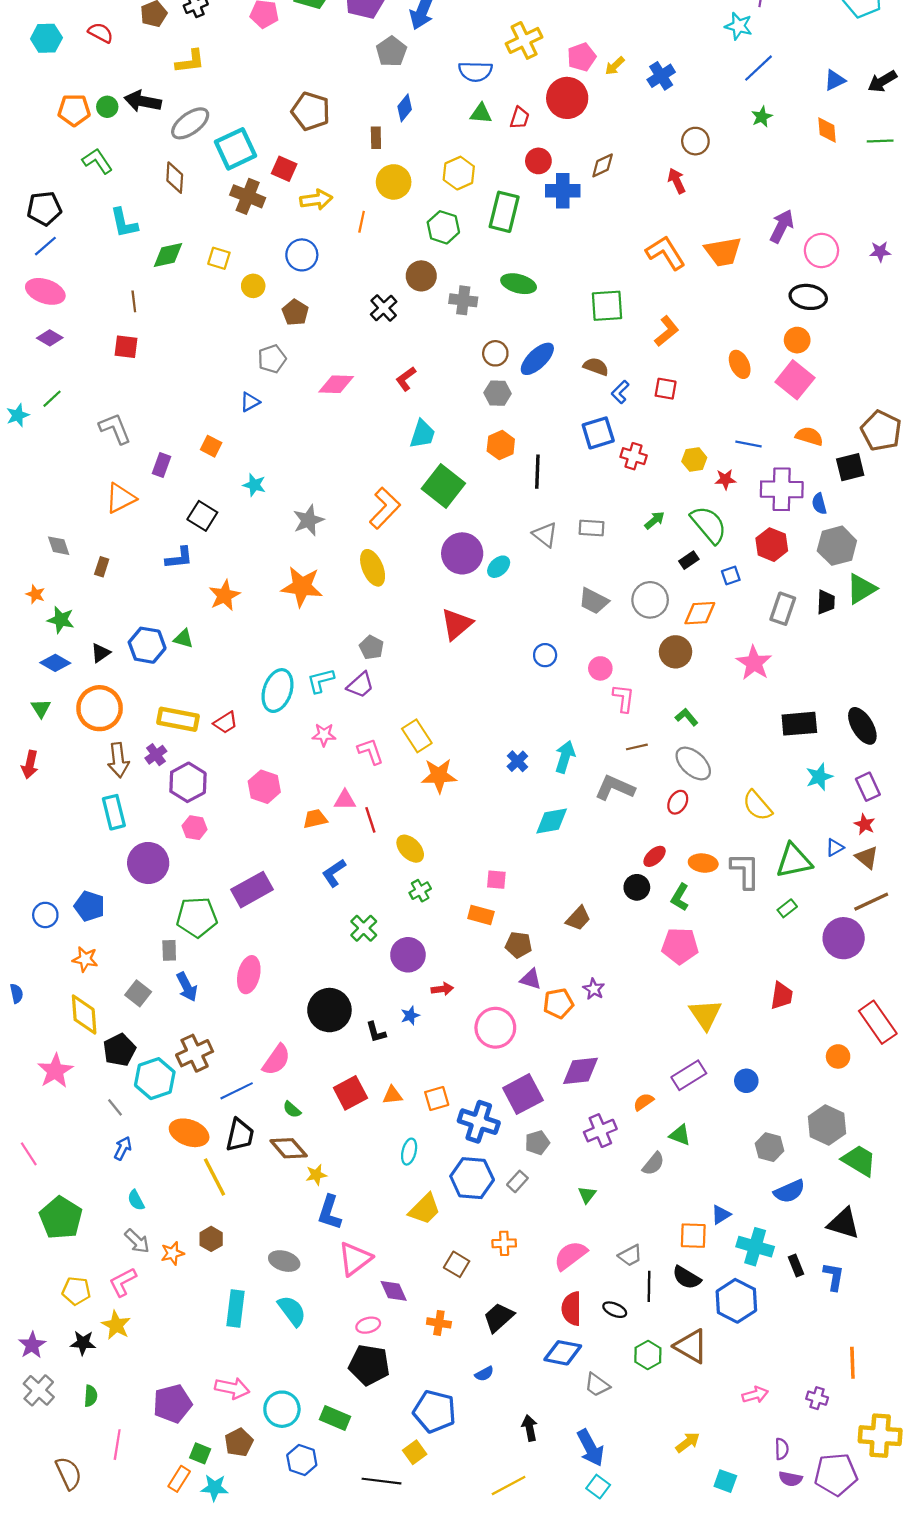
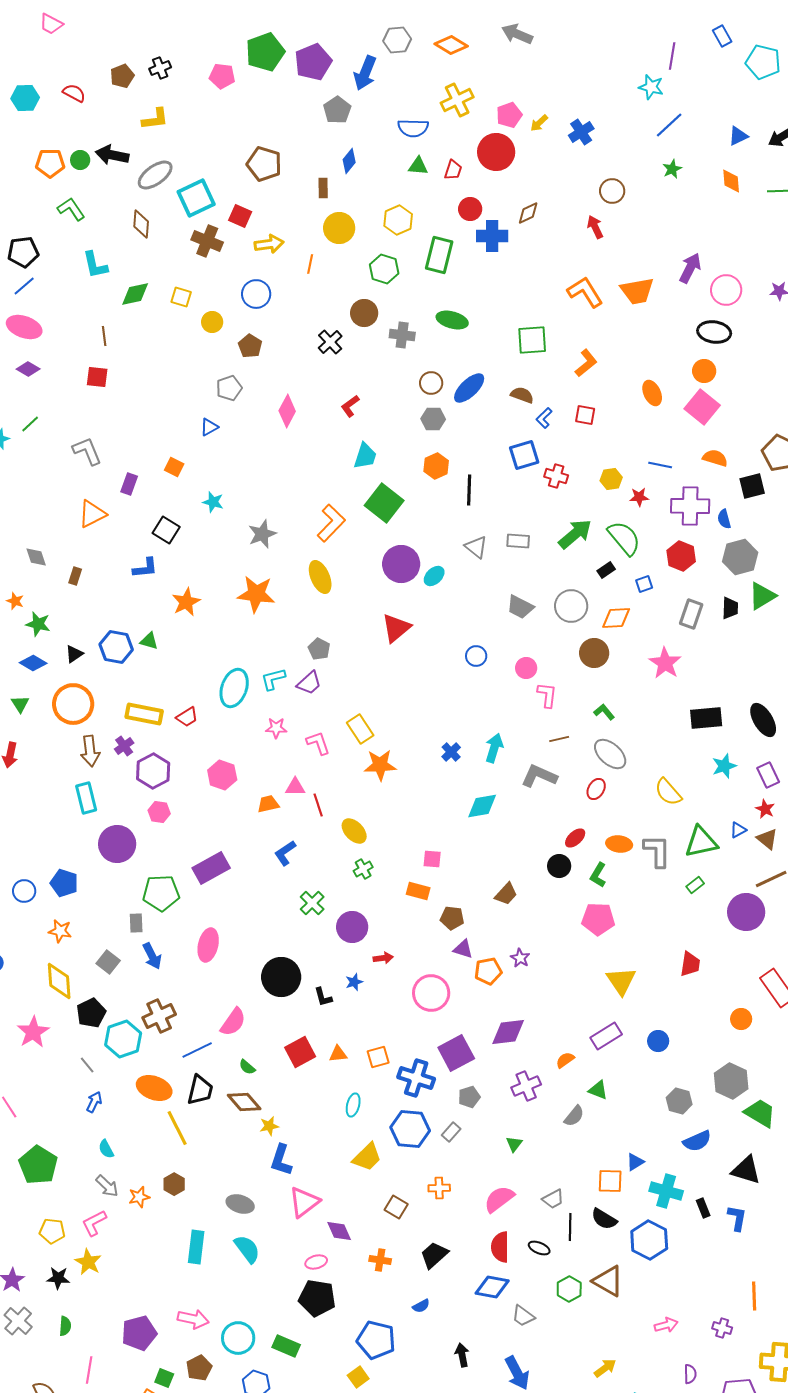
pink diamond: (336, 384) -> (287, 411), turned -64
green arrow: (655, 520) -> (575, 534), size x1.8

